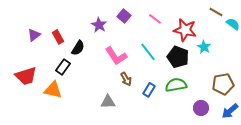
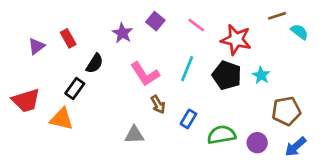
brown line: (216, 12) -> (277, 16), turned -48
red rectangle: (58, 37) -> (68, 38), moved
cyan star: (204, 47) -> (261, 75), moved
cyan line: (148, 52) -> (187, 69), turned 60
green semicircle: (176, 85) -> (221, 135), moved

